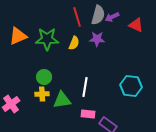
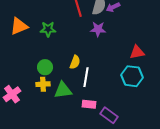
red triangle: (136, 25) -> (137, 52), moved, turned -35
green star: (47, 39) -> (48, 29), size x0.7
yellow semicircle: (74, 43) -> (75, 62), moved

